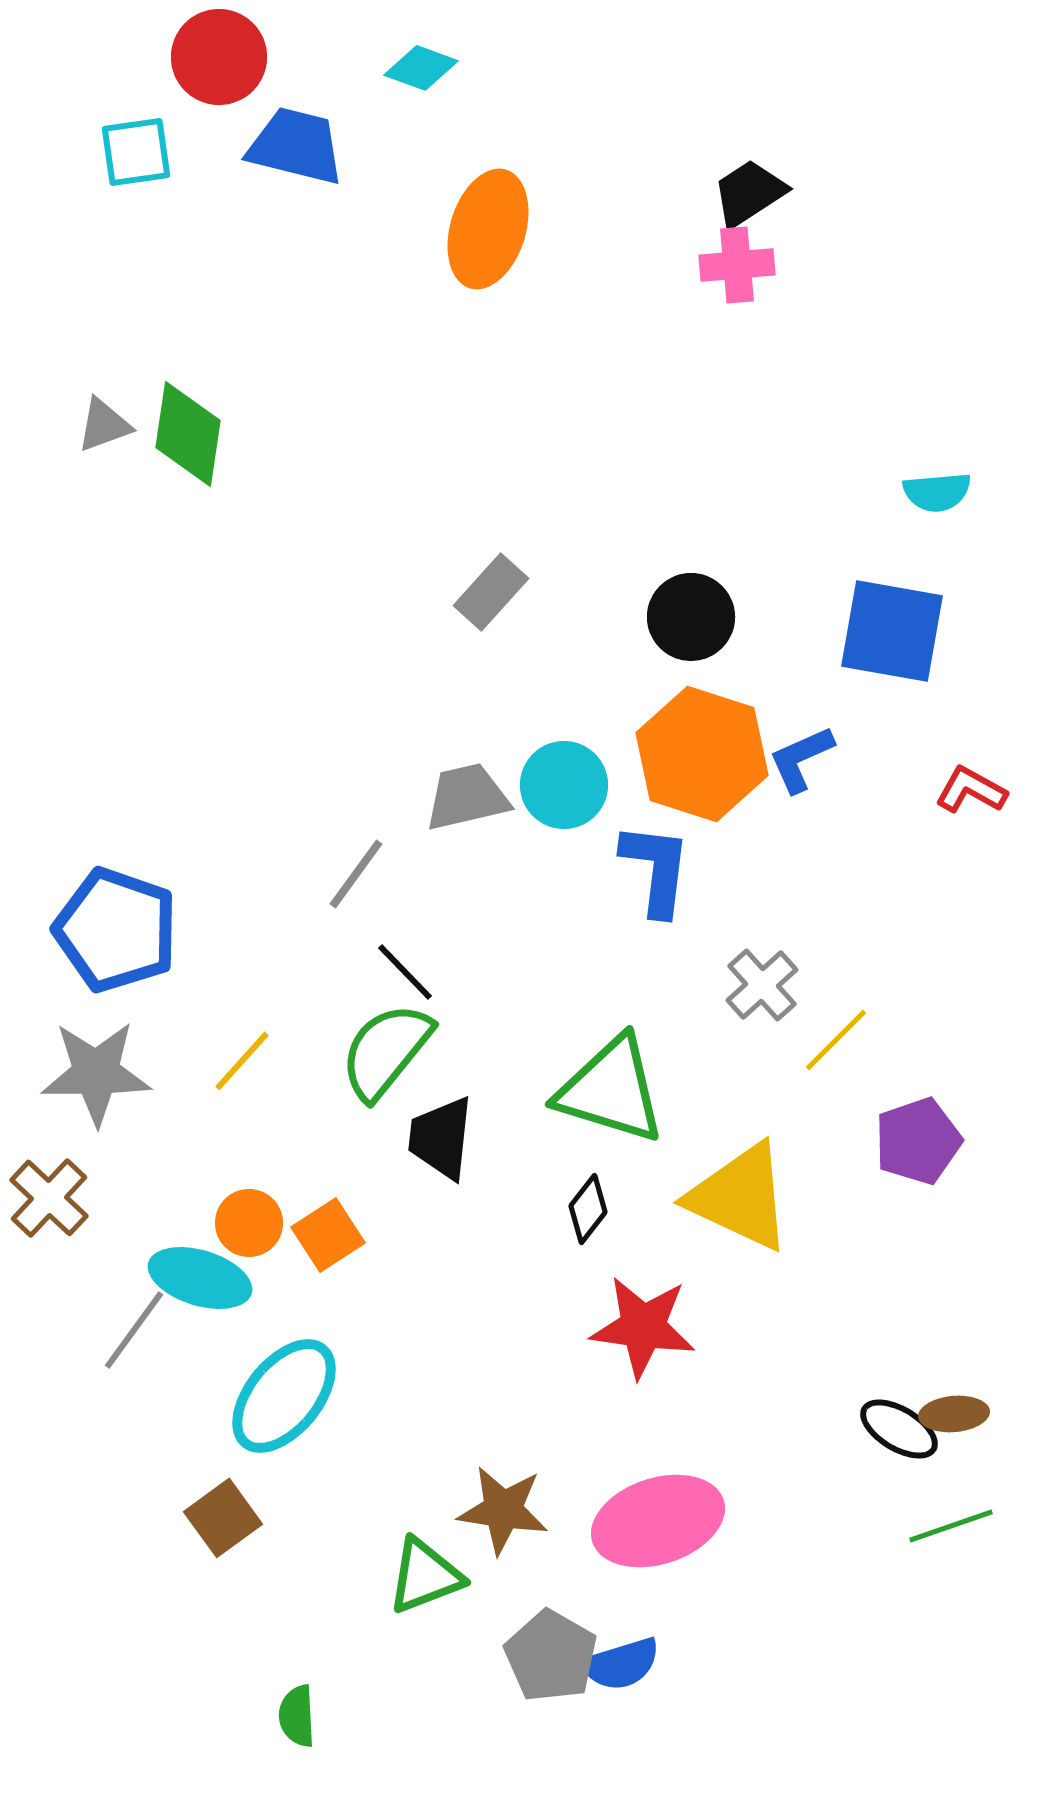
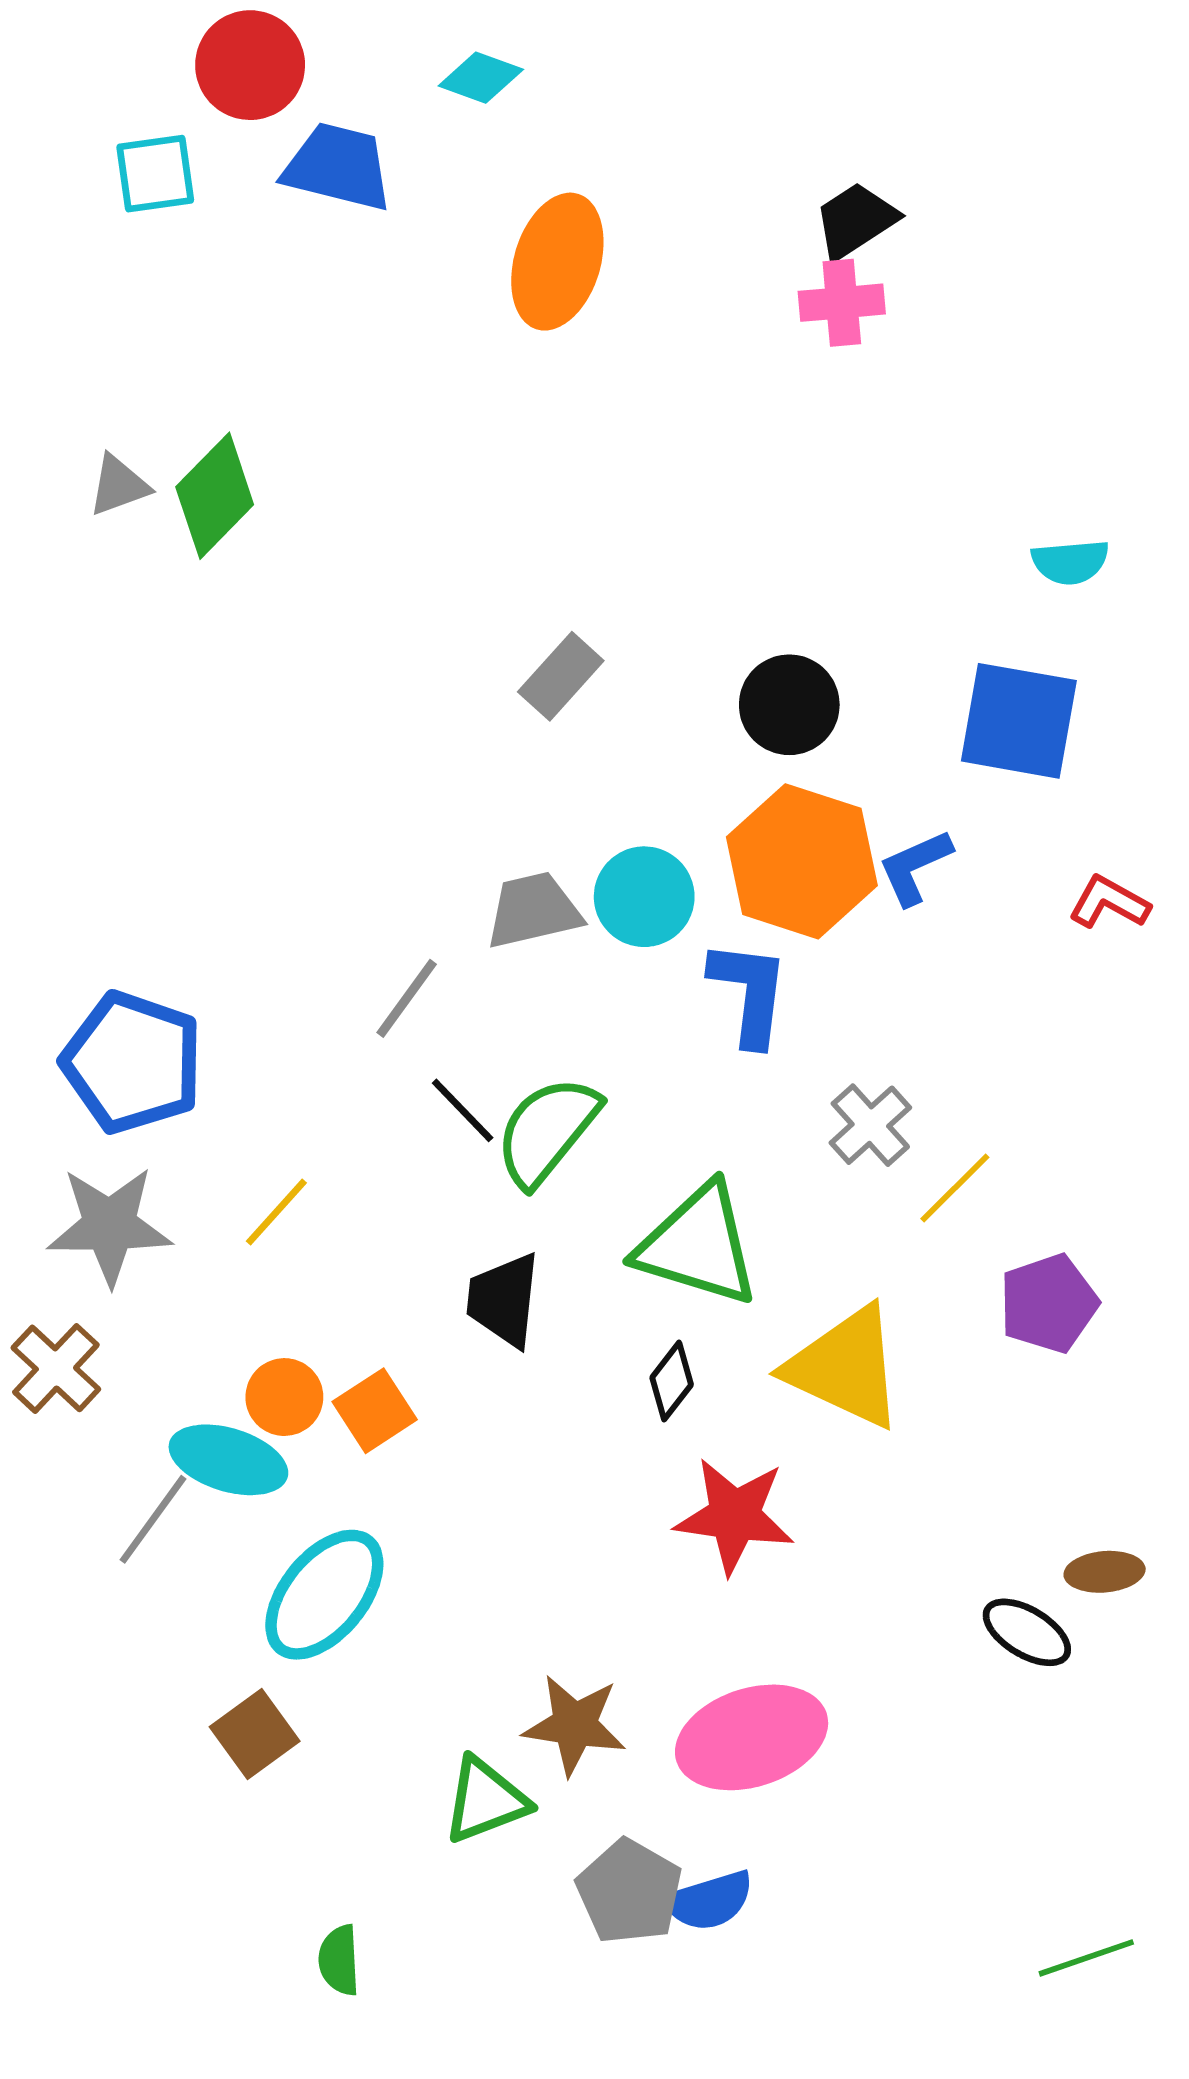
green diamond: (188, 434) -> (215, 496), turned 36
green semicircle: (386, 1051) -> (547, 1131), moved
brown ellipse: (954, 1414) -> (1105, 1572), moved
green line: (951, 1526) -> (1086, 1958), moved

